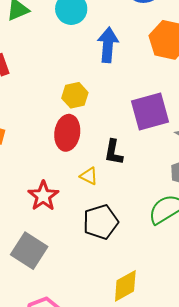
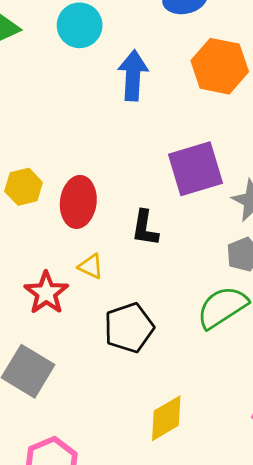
yellow hexagon: (75, 95) -> (24, 187), moved
yellow triangle: (89, 176) -> (91, 266), moved

